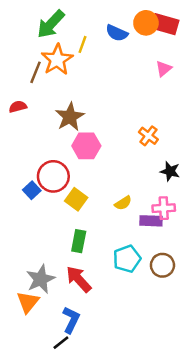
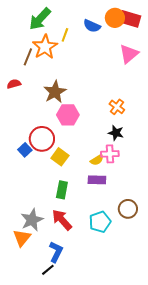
pink triangle: (164, 69) -> (129, 54), size x1.5
black star: (170, 171) -> (116, 133), moved
pink cross: (164, 208) -> (110, 154), moved
purple rectangle: (151, 221) -> (97, 180), moved
cyan pentagon: (127, 259) -> (100, 222), moved

